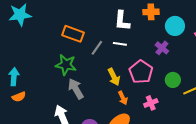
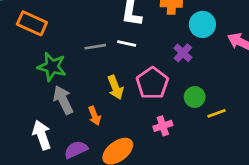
orange rectangle: (73, 34) -> (32, 23), moved
gray line: (97, 48) -> (95, 47), turned 42
orange arrow: (123, 98) -> (95, 116), moved

